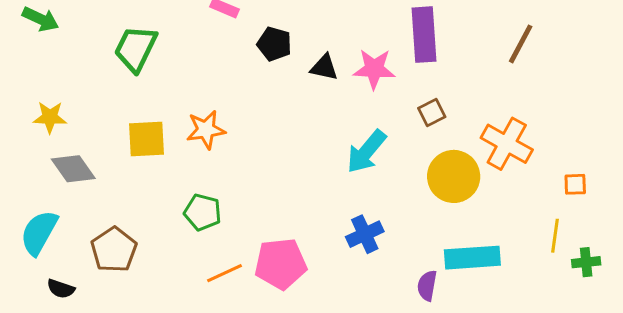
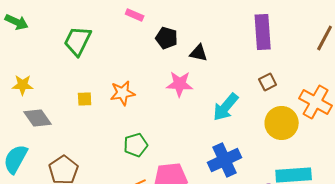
pink star: (374, 69) -> (180, 84), moved
yellow square: (147, 139) -> (85, 99), size x0.6
green pentagon: (203, 212) -> (136, 145), moved, turned -30
blue cross: (365, 234) -> (225, 160), size x1.4

